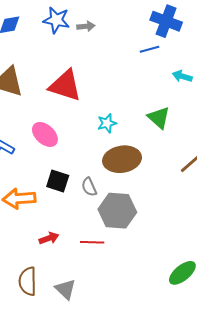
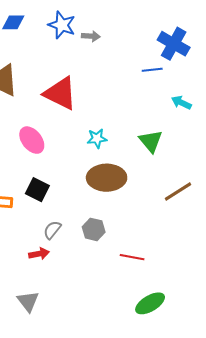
gray semicircle: (89, 187) -> (52, 230), moved, turned 54
gray hexagon: (117, 211) -> (94, 229), size x0.6
red arrow: (49, 238) -> (39, 254), moved
red line: (92, 242) -> (132, 257), moved

